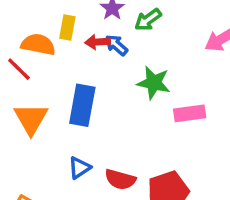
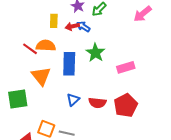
orange semicircle: (38, 44) -> (46, 46), moved
green star: (154, 83) -> (95, 53), moved, turned 30
pink rectangle: (190, 113) -> (126, 67), moved

